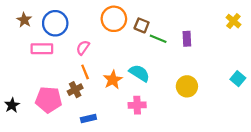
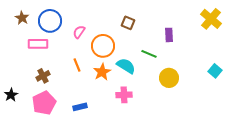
orange circle: (114, 19) -> (103, 46), moved
yellow cross: (233, 21) -> (211, 19), size x1.5
green line: (158, 39) -> (149, 54), moved
pink semicircle: (83, 48) -> (79, 32), moved
brown cross: (75, 90) -> (43, 76), moved
pink pentagon: (49, 100) -> (44, 103), moved, turned -30

